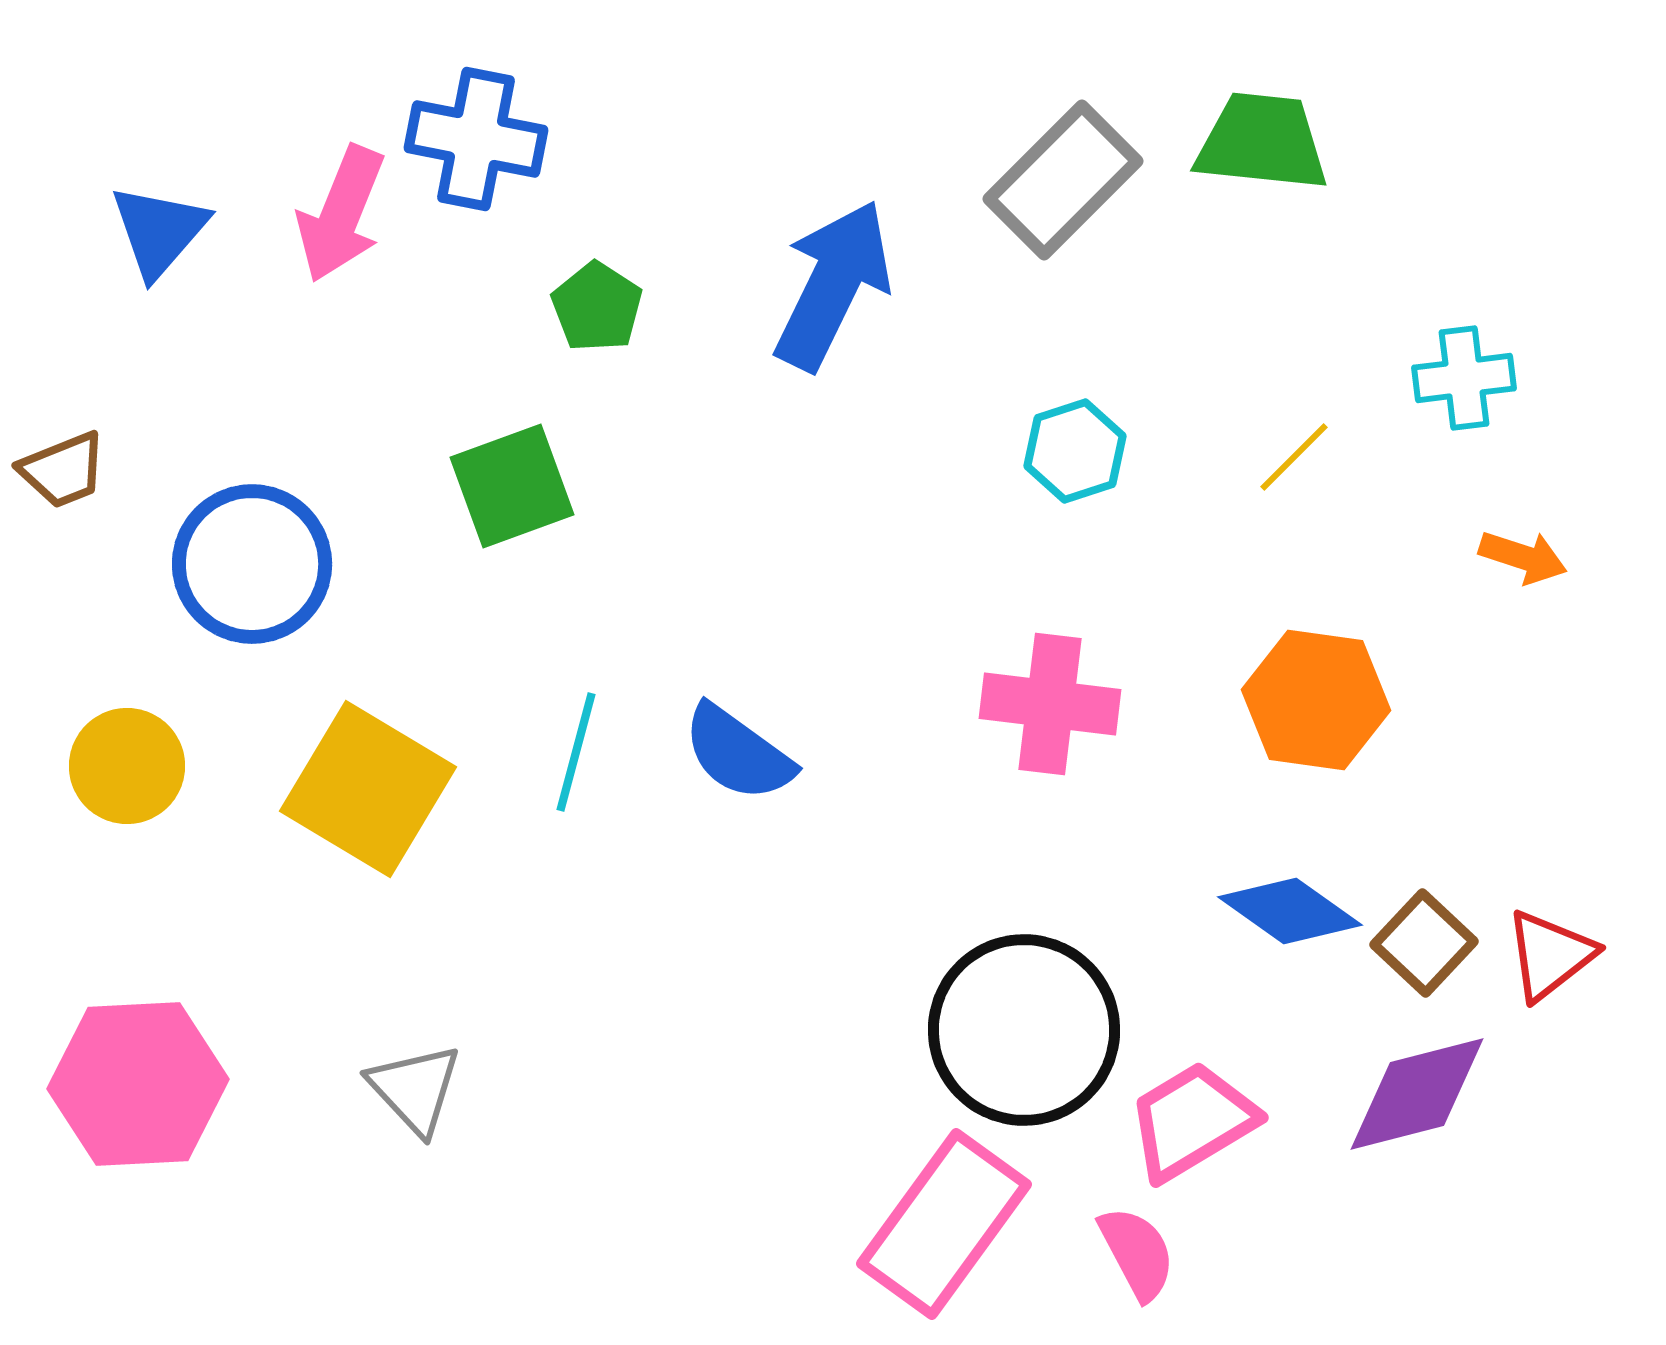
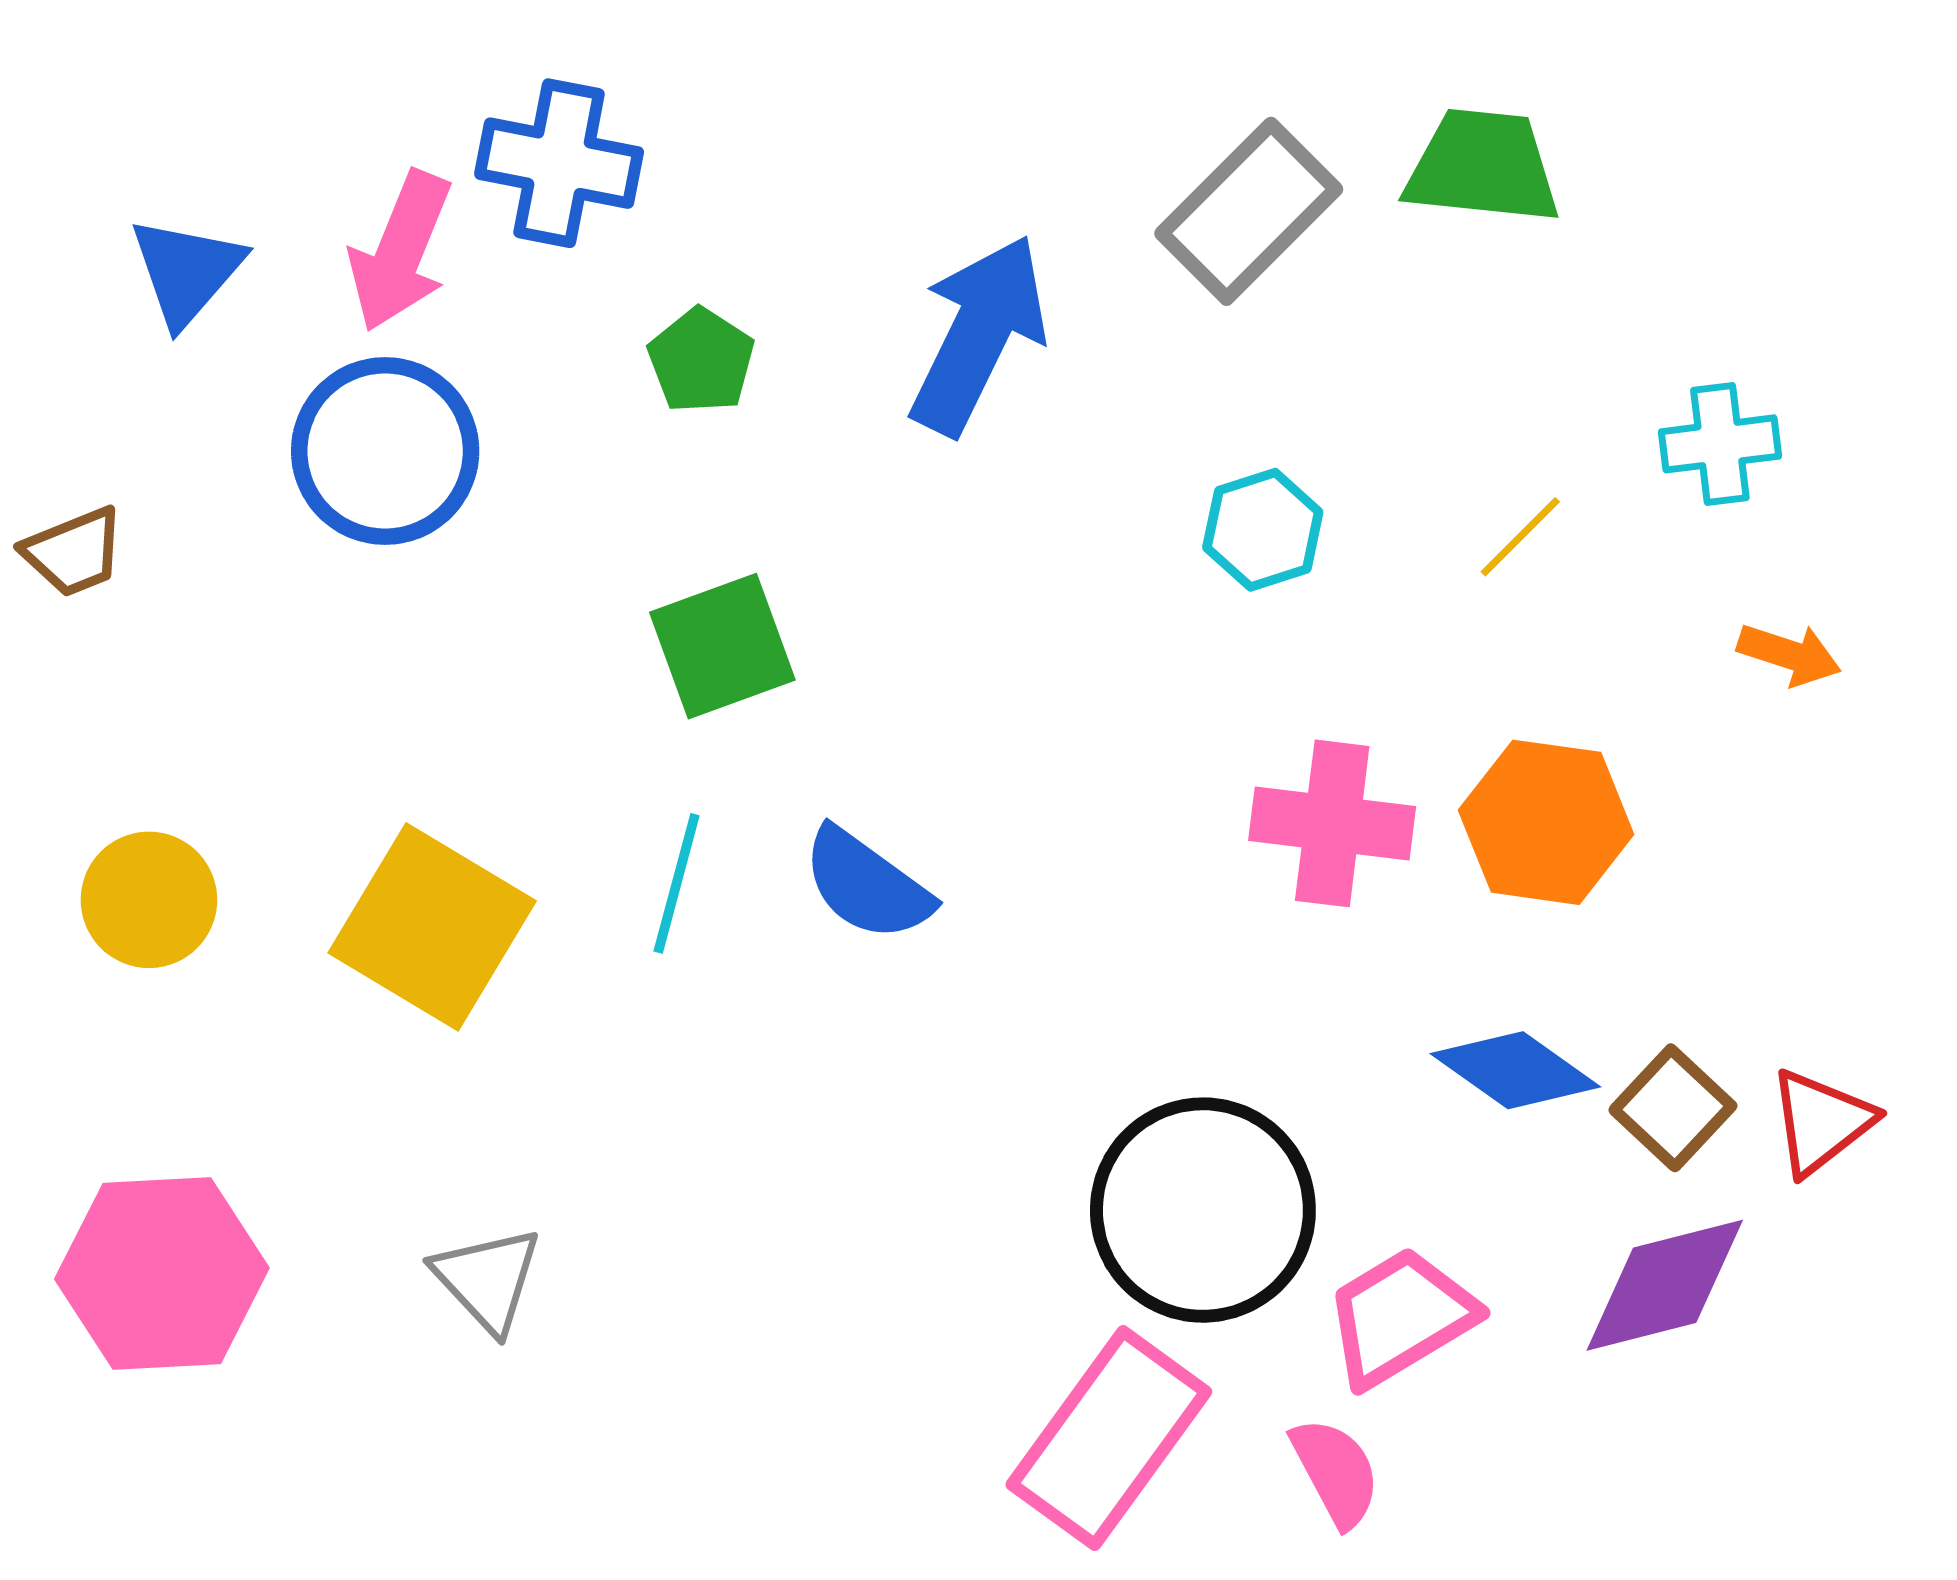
green square: (512, 486) -> (722, 646), moved
blue circle: (252, 564) -> (385, 451), moved
pink cross: (1050, 704) -> (1332, 823), moved

